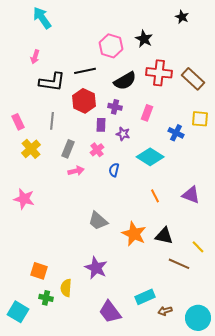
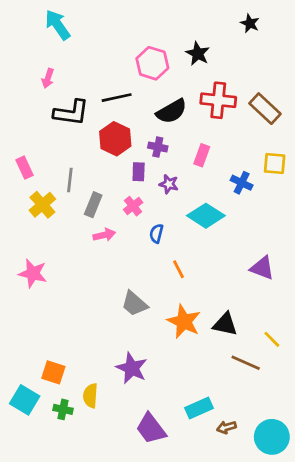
gray line: (52, 121) -> (70, 180), moved
orange line: (155, 196) -> (178, 269), moved
cyan square: (18, 312) -> (25, 400), moved

